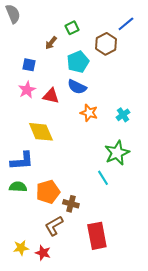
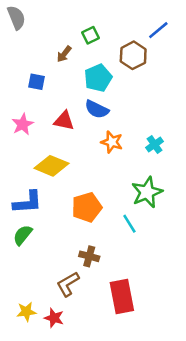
pink star: (27, 90) -> (23, 124), moved
yellow diamond: (41, 132) -> (52, 166), turned -44
green semicircle: (18, 187) -> (23, 235), turned -54
orange pentagon: (48, 192) -> (87, 207), moved

